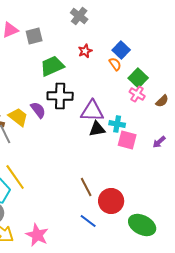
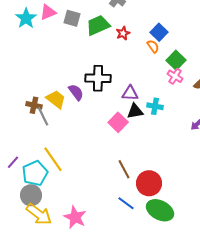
gray square: (34, 36) -> (72, 18), turned 30
green trapezoid: (52, 66) -> (98, 25), moved
purple triangle: (92, 111) -> (130, 93), size x0.7
pink square: (127, 140) -> (118, 122), moved, turned 30
green ellipse: (142, 225) -> (160, 210), moved

